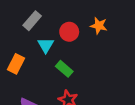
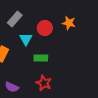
green rectangle: (64, 69) -> (41, 58), turned -40

